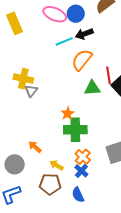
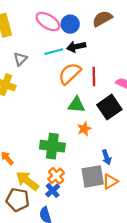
red line: (108, 75) -> (94, 76), moved
gray triangle: (31, 91) -> (20, 59), moved
orange star: (68, 114) -> (84, 129), moved
yellow arrow: (57, 165) -> (27, 181), size x1.6

